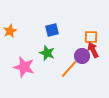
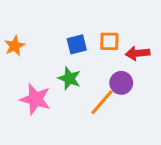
orange square: (91, 37) -> (109, 41), moved
red arrow: (93, 50) -> (138, 53), moved, turned -70

